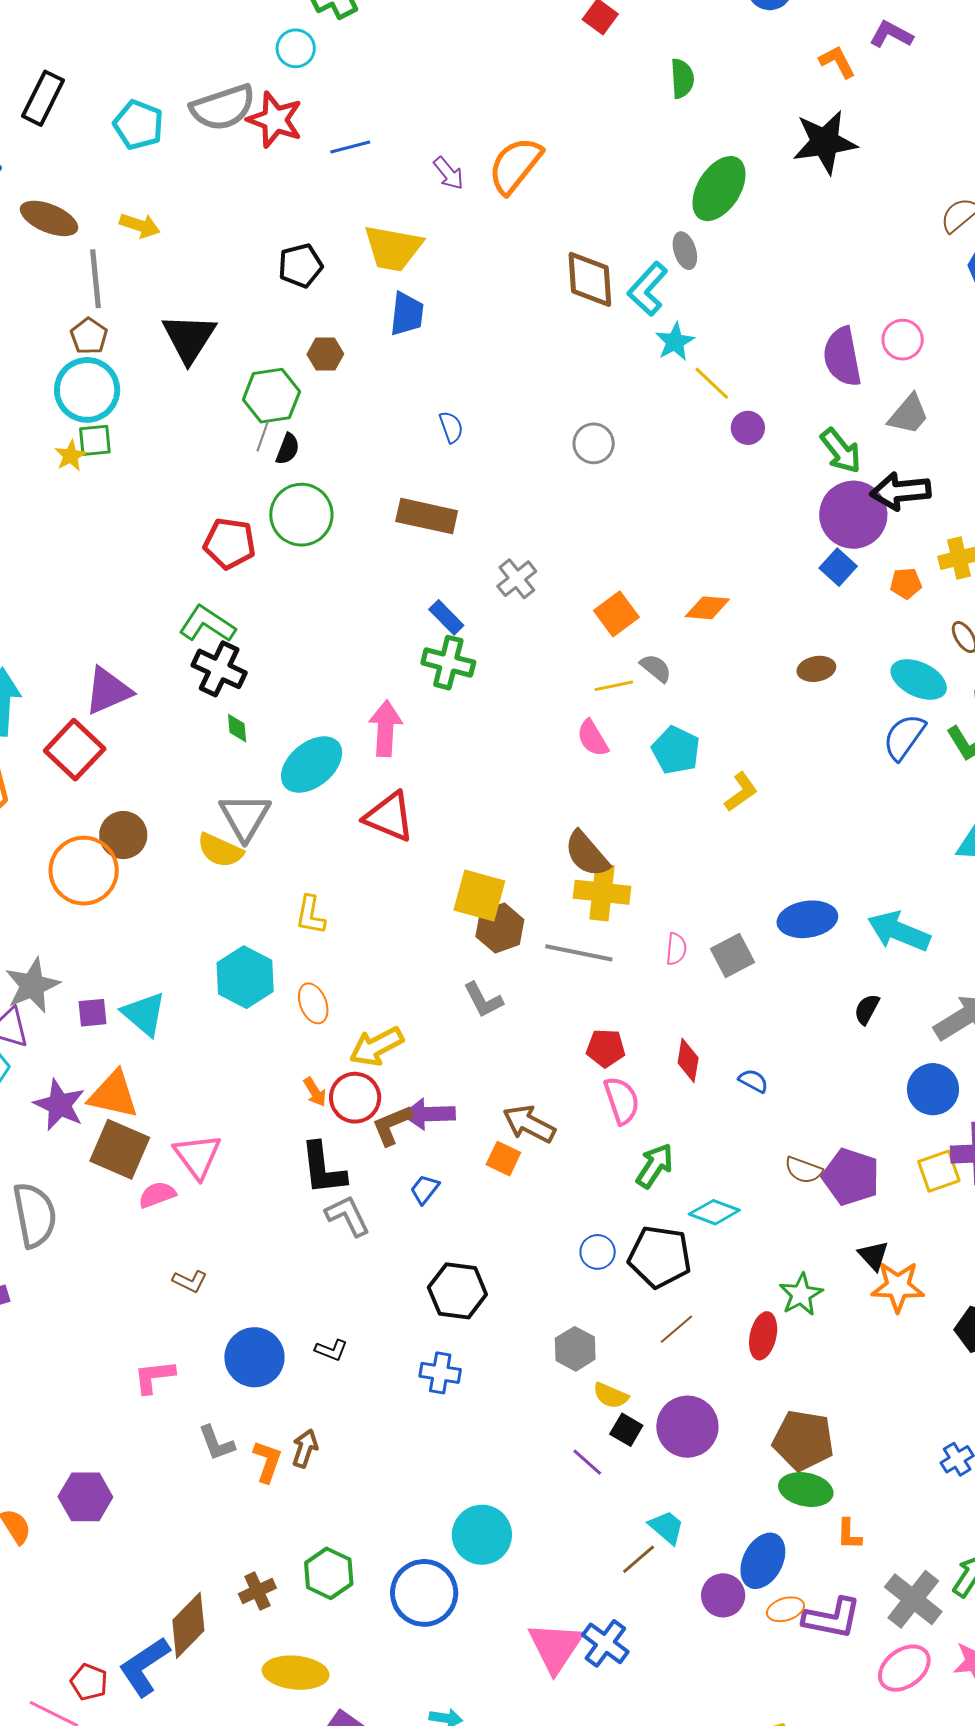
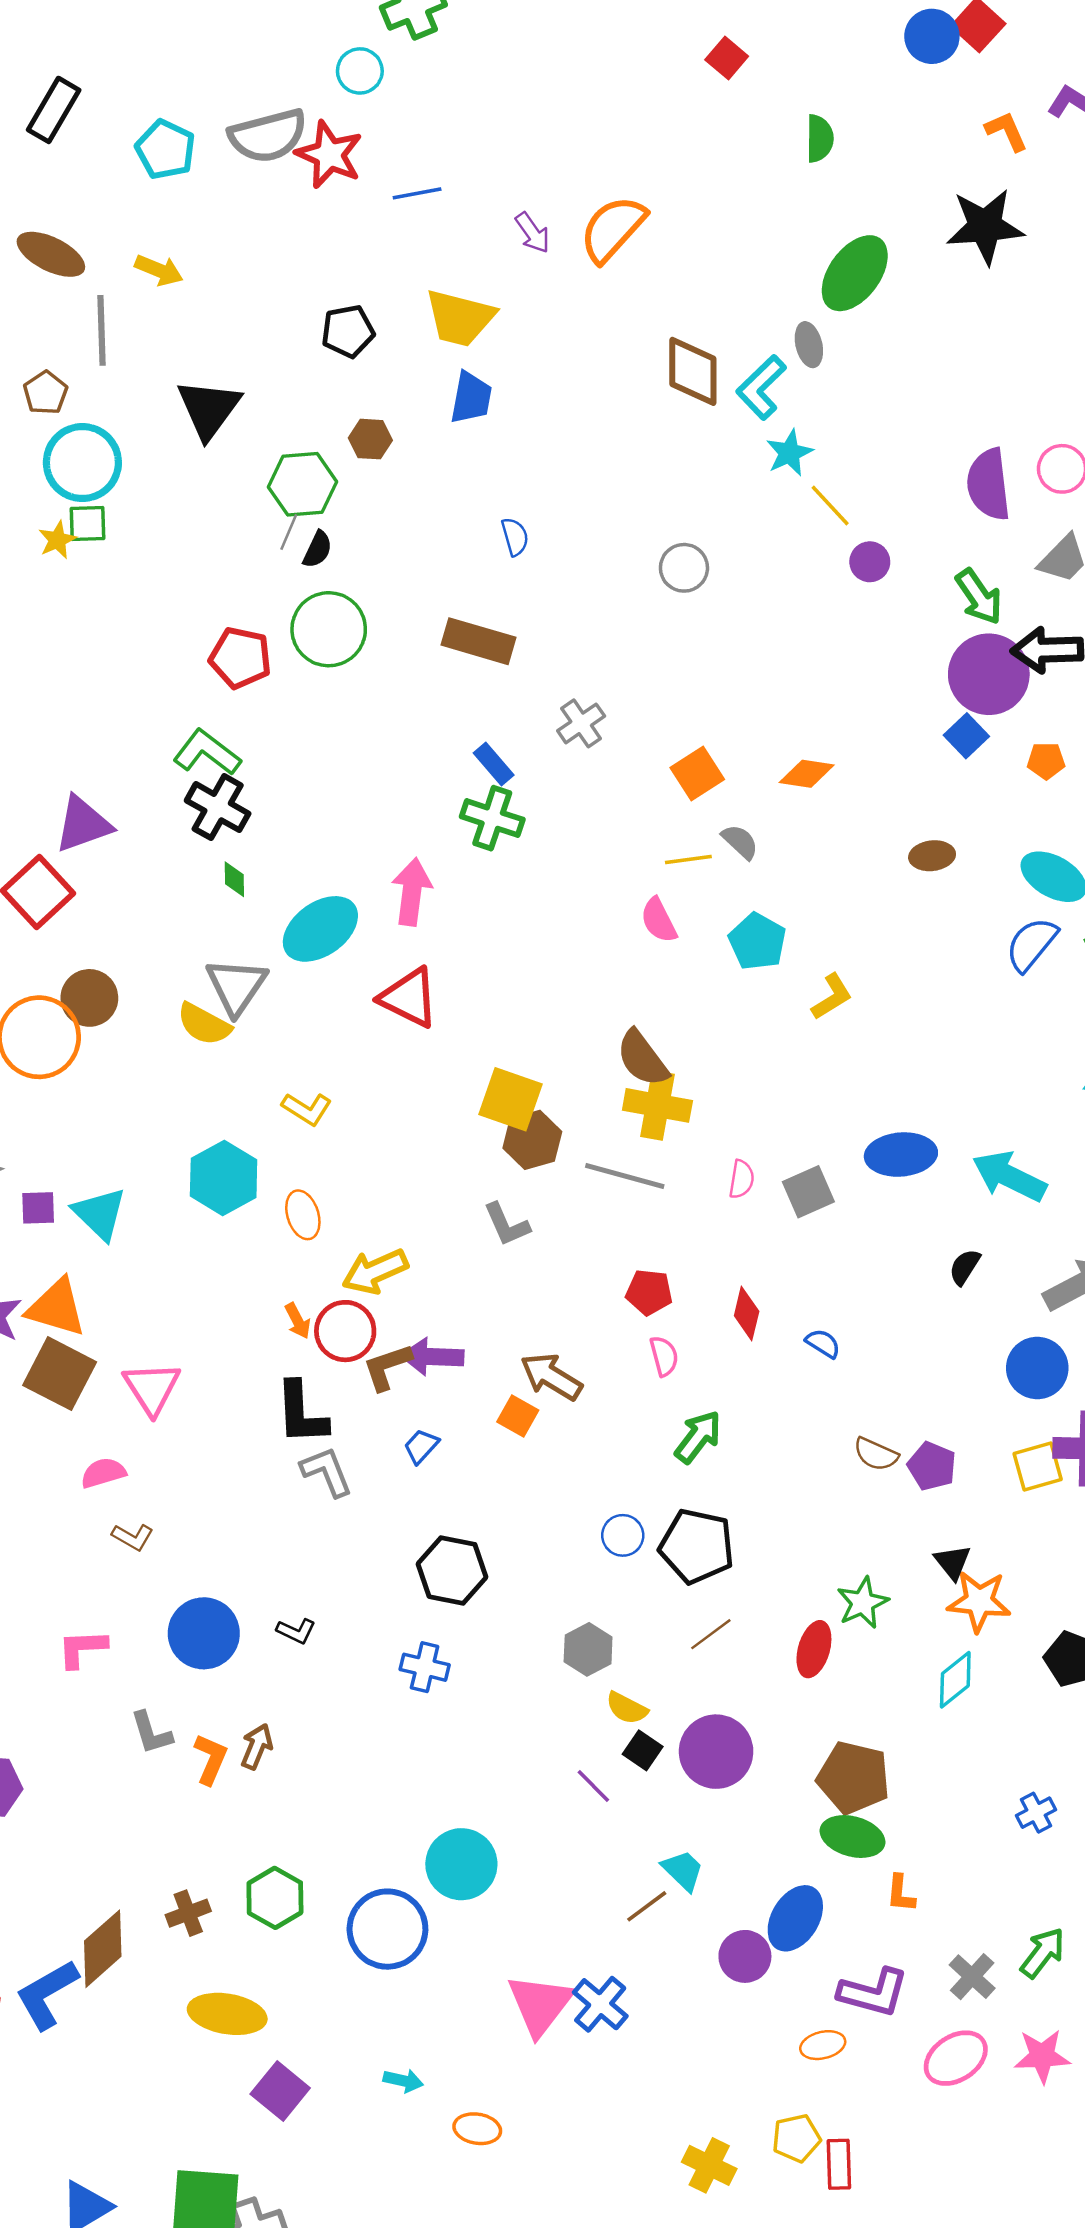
brown pentagon: (89, 336) -> (45, 393), moved
yellow L-shape: (310, 915) -> (307, 1109), turned -72
pink semicircle: (622, 1100) -> (664, 1356), size x0.7
purple pentagon: (851, 1177) -> (932, 1466), size x0.7
pink semicircle: (157, 1195) -> (103, 1473), moved
cyan diamond: (714, 1212) -> (955, 1680), moved, turned -63
gray cross: (913, 1599) -> (972, 1977), size x0.7
orange ellipse: (785, 1609) -> (823, 2045), moved

